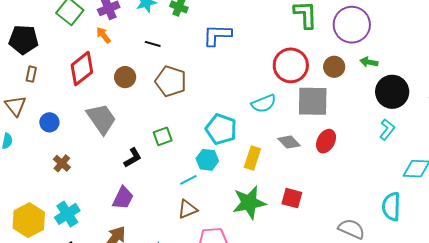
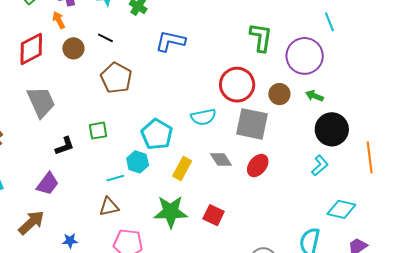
brown circle: (125, 77) -> (73, 48), moved

